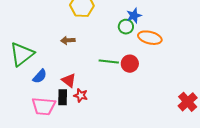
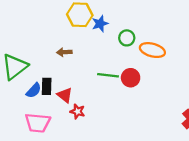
blue star: (134, 16) -> (100, 24), moved
black rectangle: (63, 97) -> (47, 86), moved

